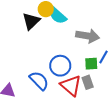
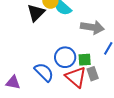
green square: (91, 64) -> (85, 60), moved

